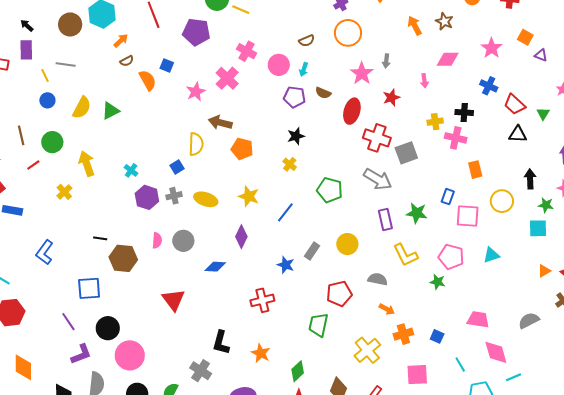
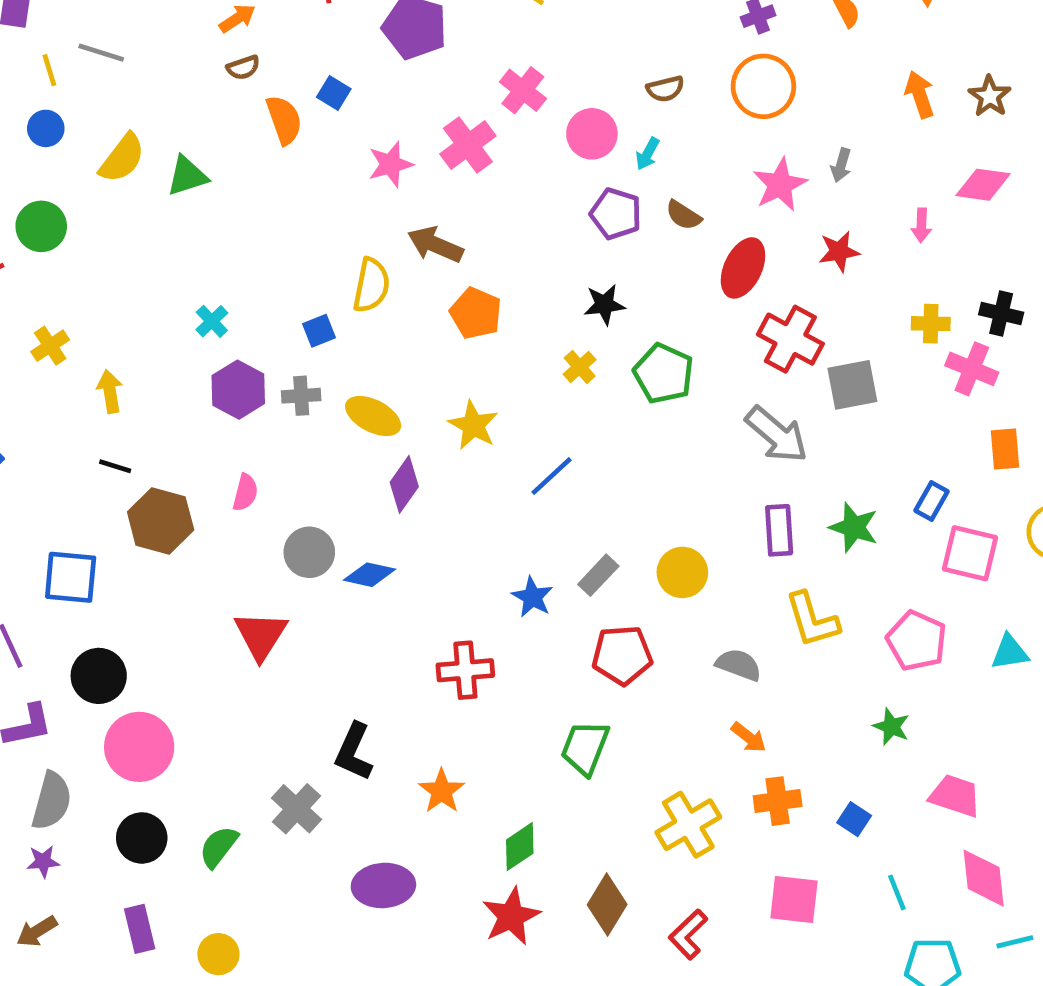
yellow arrow: (87, 164) -> (110, 391), moved, size x0.7
green pentagon: (330, 190) -> (664, 374), moved
purple diamond: (241, 237) -> (404, 484), moved
gray circle: (183, 241) -> (309, 552), moved
green star: (438, 282) -> (891, 727), moved
red pentagon: (339, 294) -> (622, 655), moved

